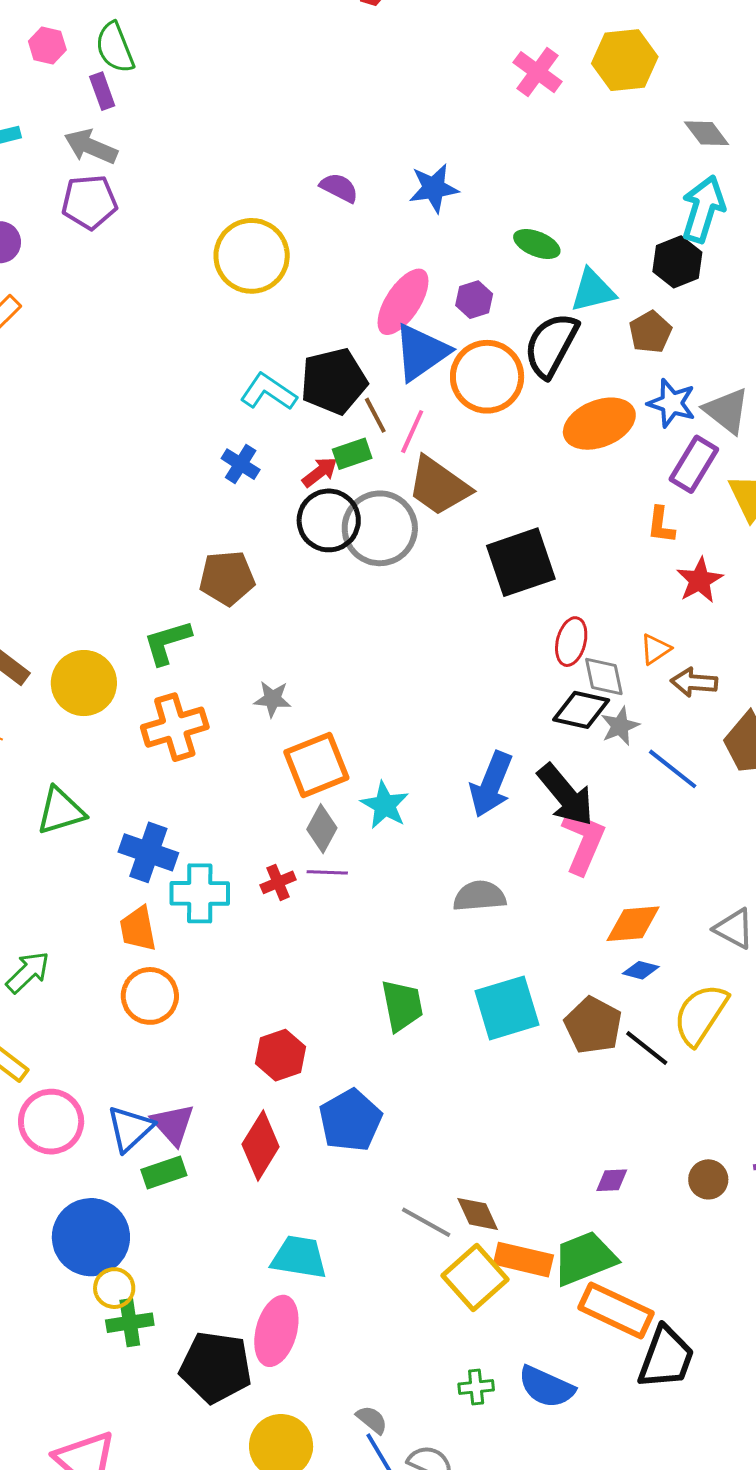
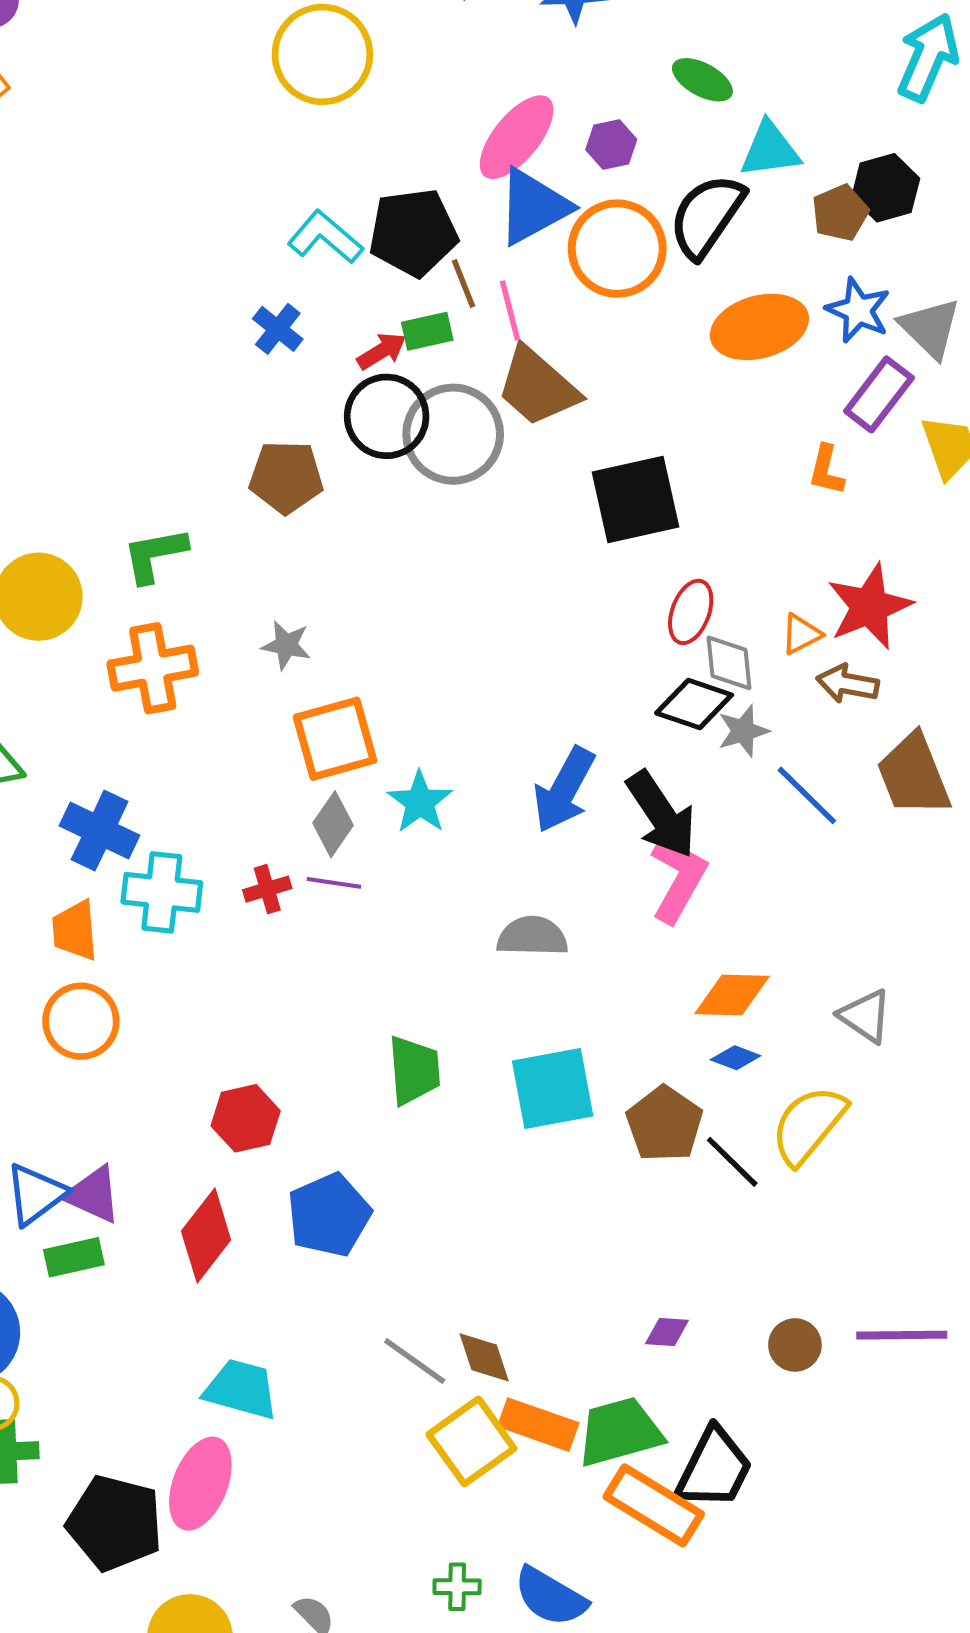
black hexagon: (677, 262) -> (886, 188), moved
pink line: (412, 432) -> (510, 311), turned -45
brown pentagon: (227, 578) -> (286, 477), moved
red star: (700, 580) -> (869, 606), moved, size x1.4
purple triangle: (173, 1124) -> (93, 1195), turned -30
black trapezoid: (666, 1358) -> (714, 1468), moved

